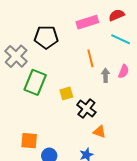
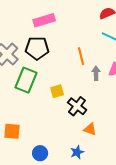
pink rectangle: (87, 22) -> (44, 20), moved
black pentagon: (46, 37) -> (37, 48), moved
orange square: (29, 141) -> (12, 131), moved

